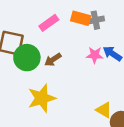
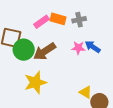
orange rectangle: (81, 18) -> (58, 19), moved
brown arrow: (53, 60) -> (45, 51), size x1.6

